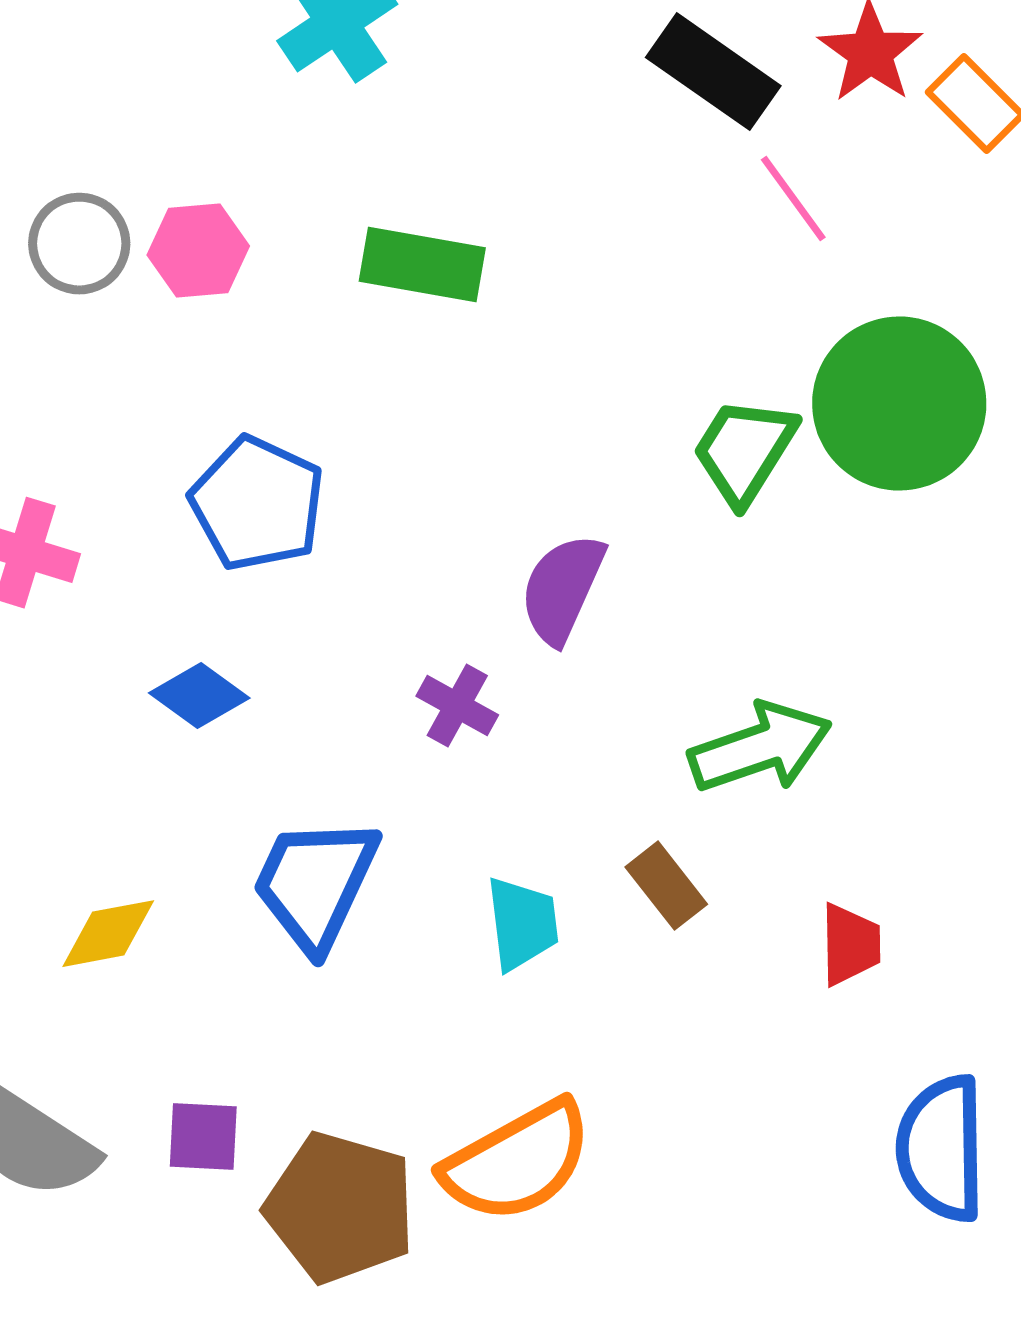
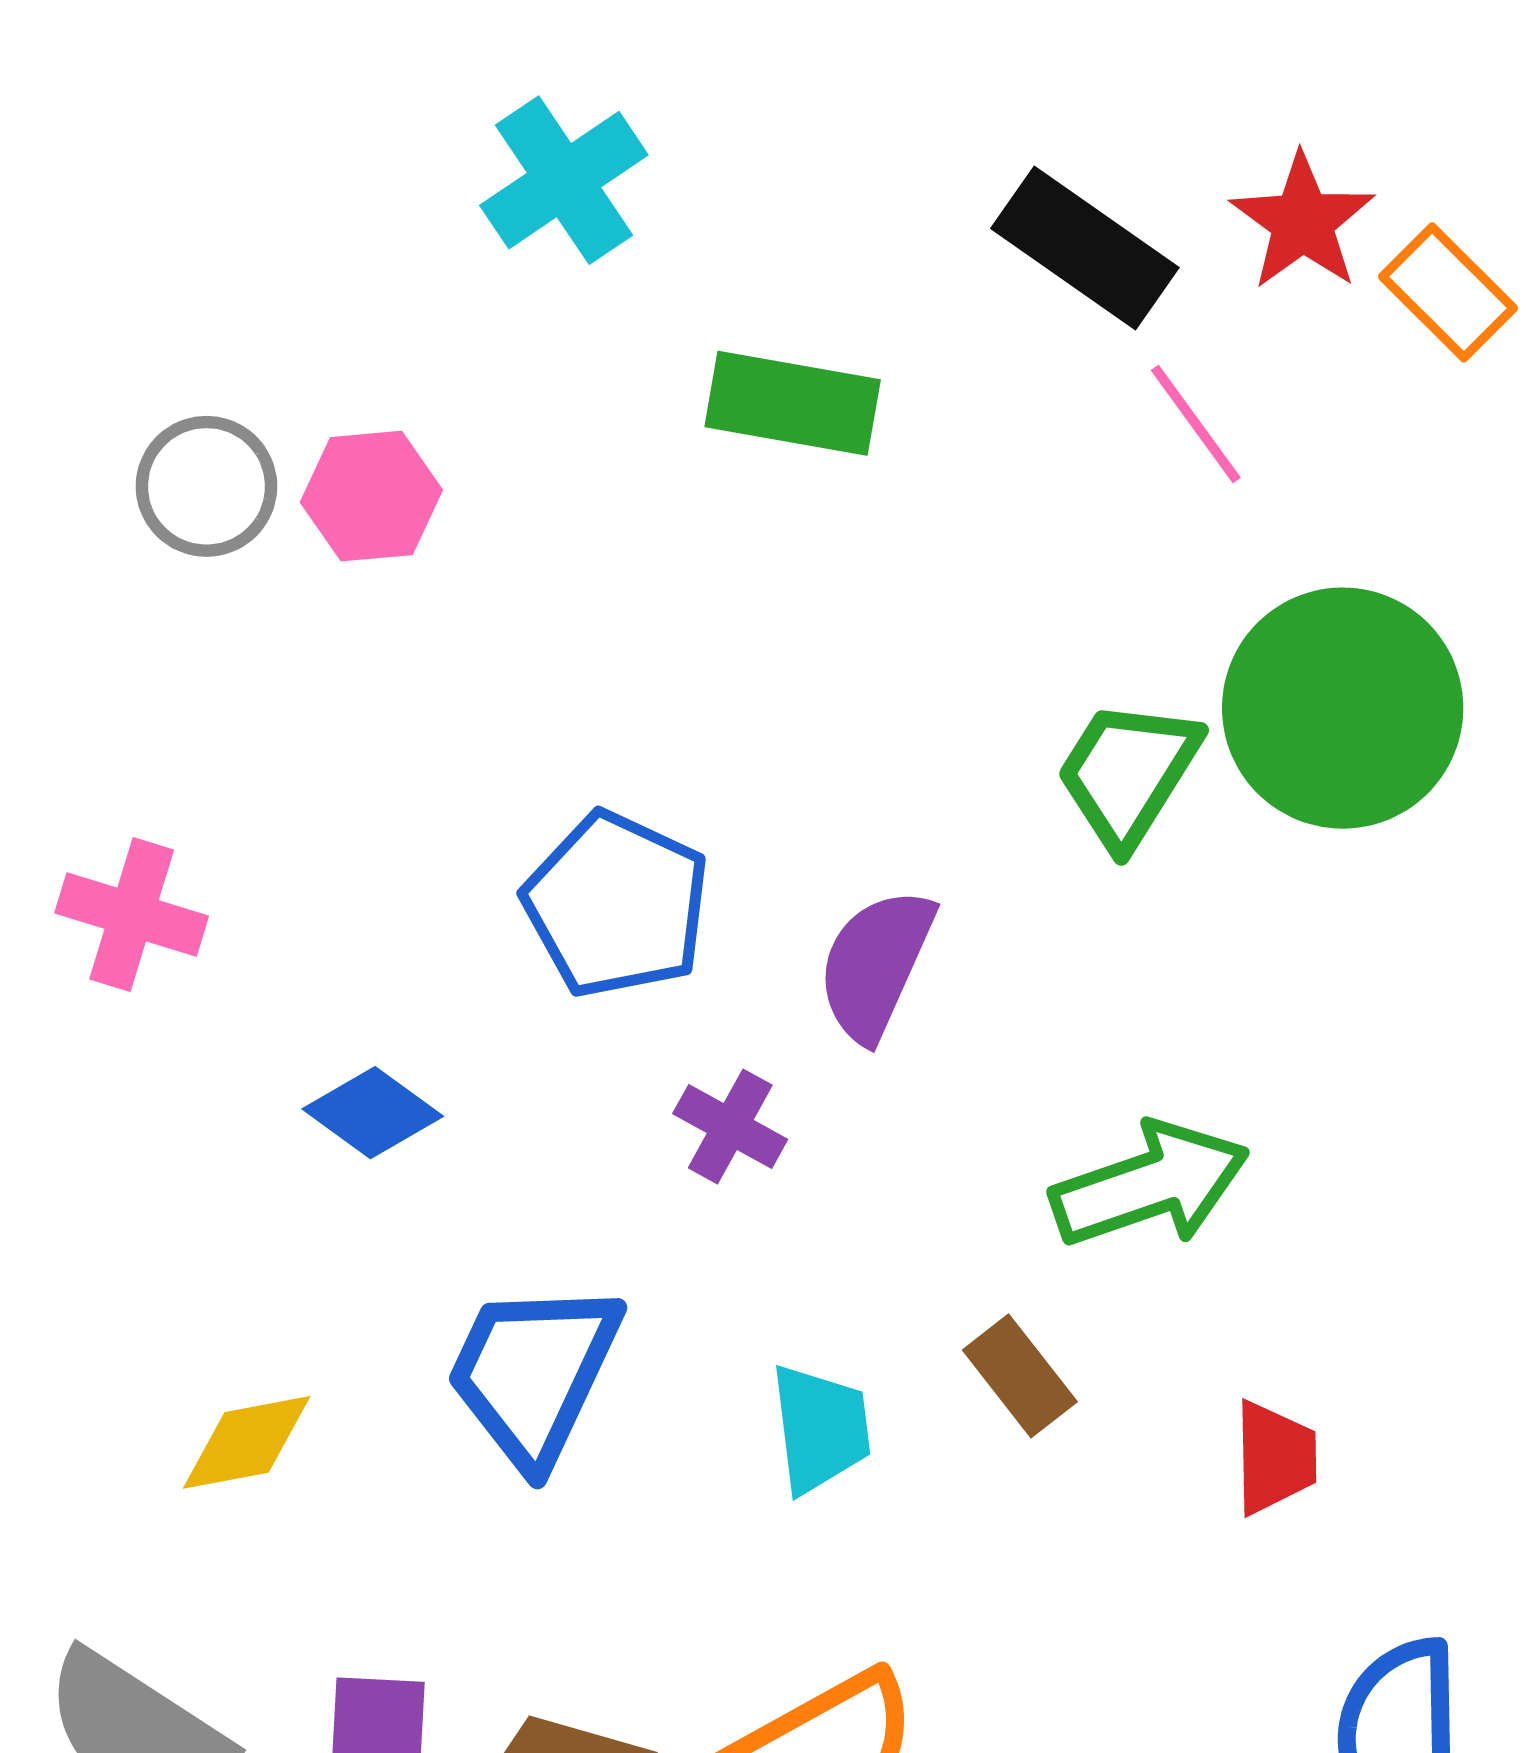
green rectangle: (422, 265) -> (793, 403), moved
blue pentagon: (257, 504) -> (617, 905), moved

